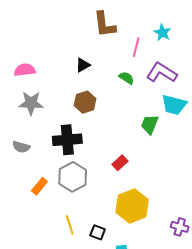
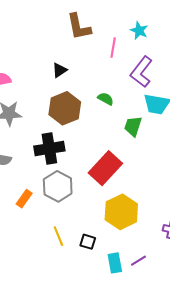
purple L-shape: (162, 73) -> (141, 72), turned -80
green semicircle: (127, 78) -> (106, 99), moved
brown hexagon: (85, 102) -> (65, 108), size x1.4
red rectangle: (120, 163) -> (105, 168), size x2.0

